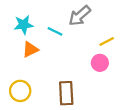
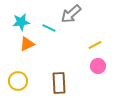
yellow line: (107, 42) -> (95, 45), moved
pink circle: (100, 63) -> (98, 66), moved

